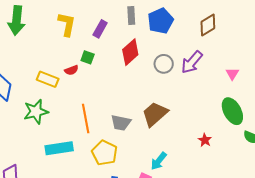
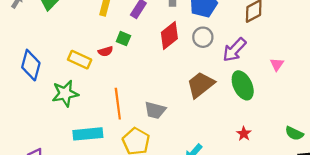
gray circle: (164, 64) -> (203, 37), moved
green ellipse: (232, 111) -> (243, 85), moved
brown trapezoid: (155, 114) -> (201, 85), moved

